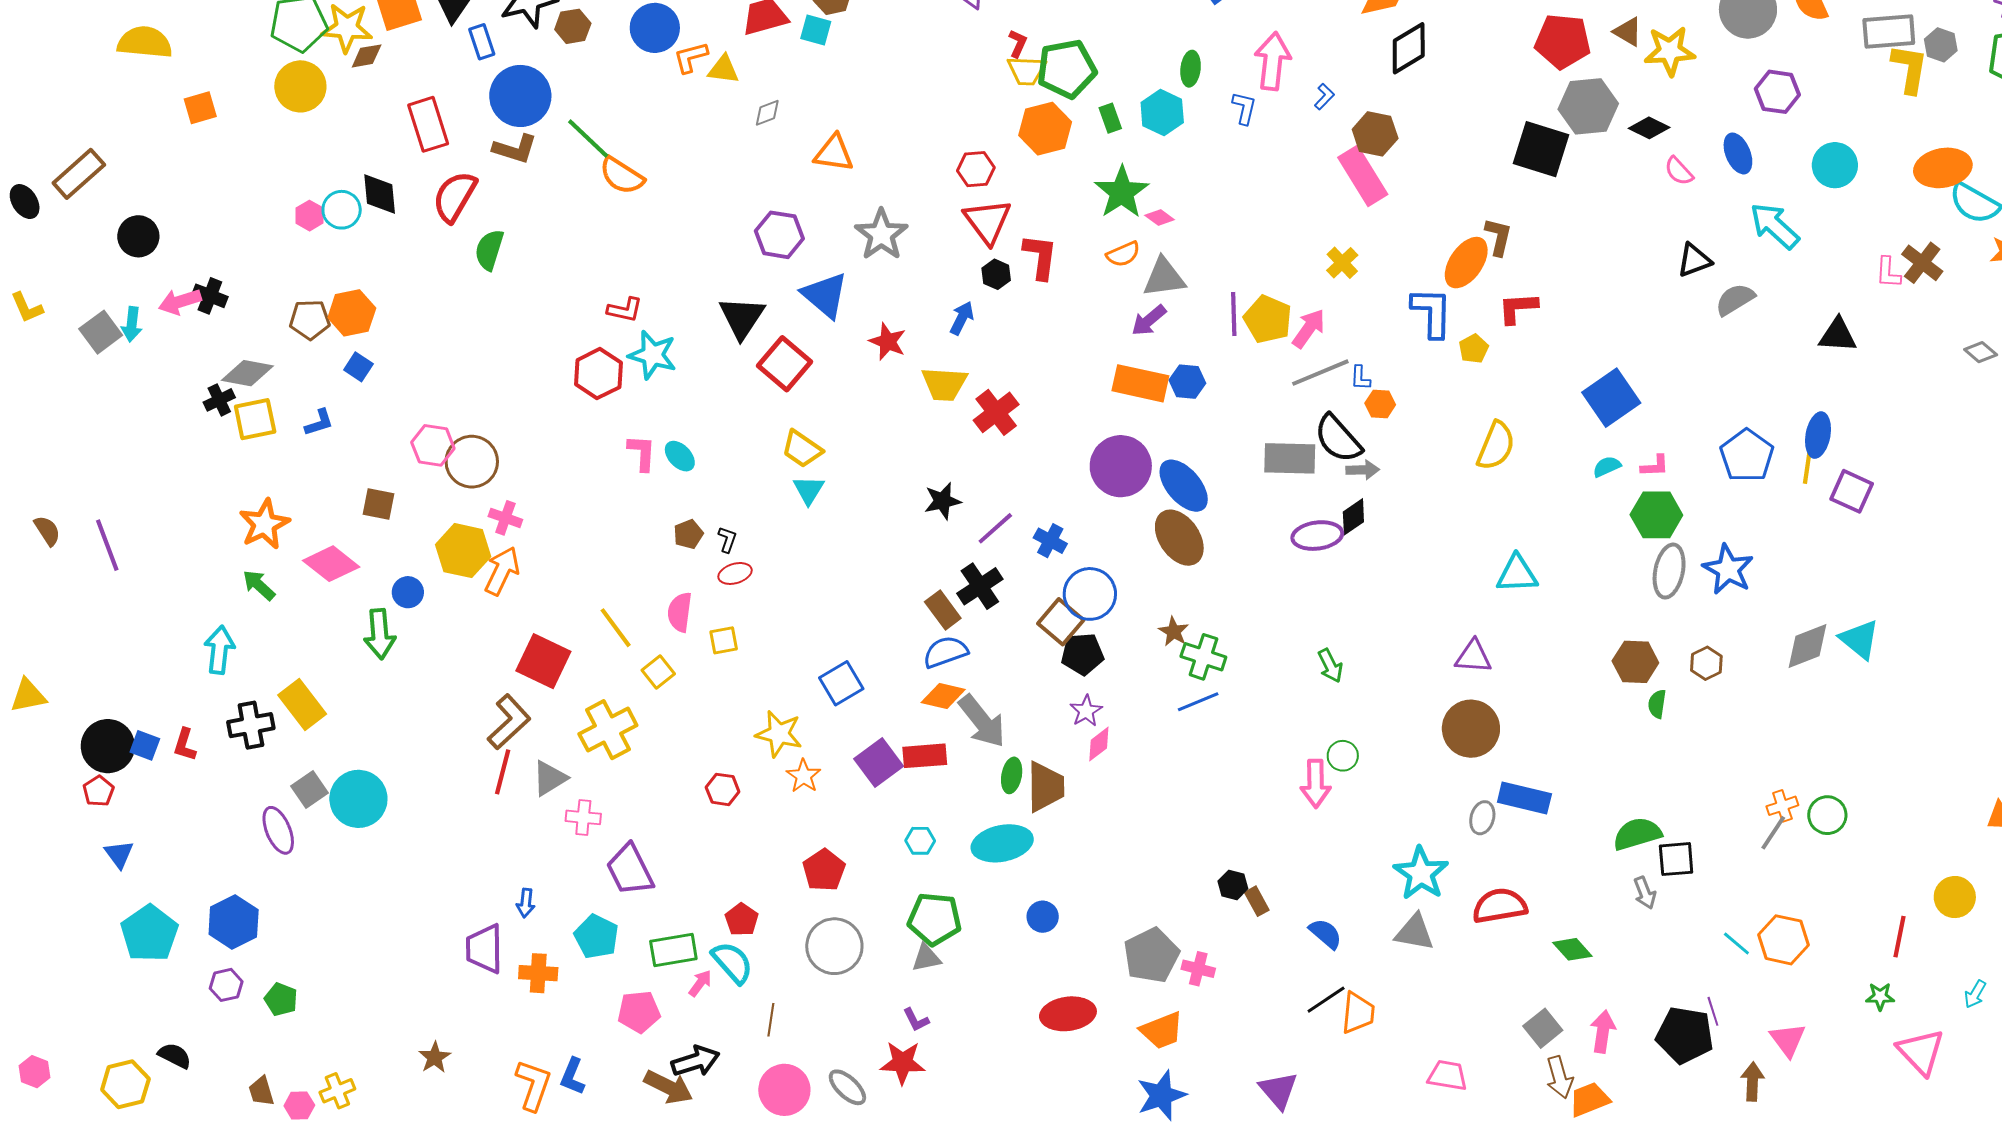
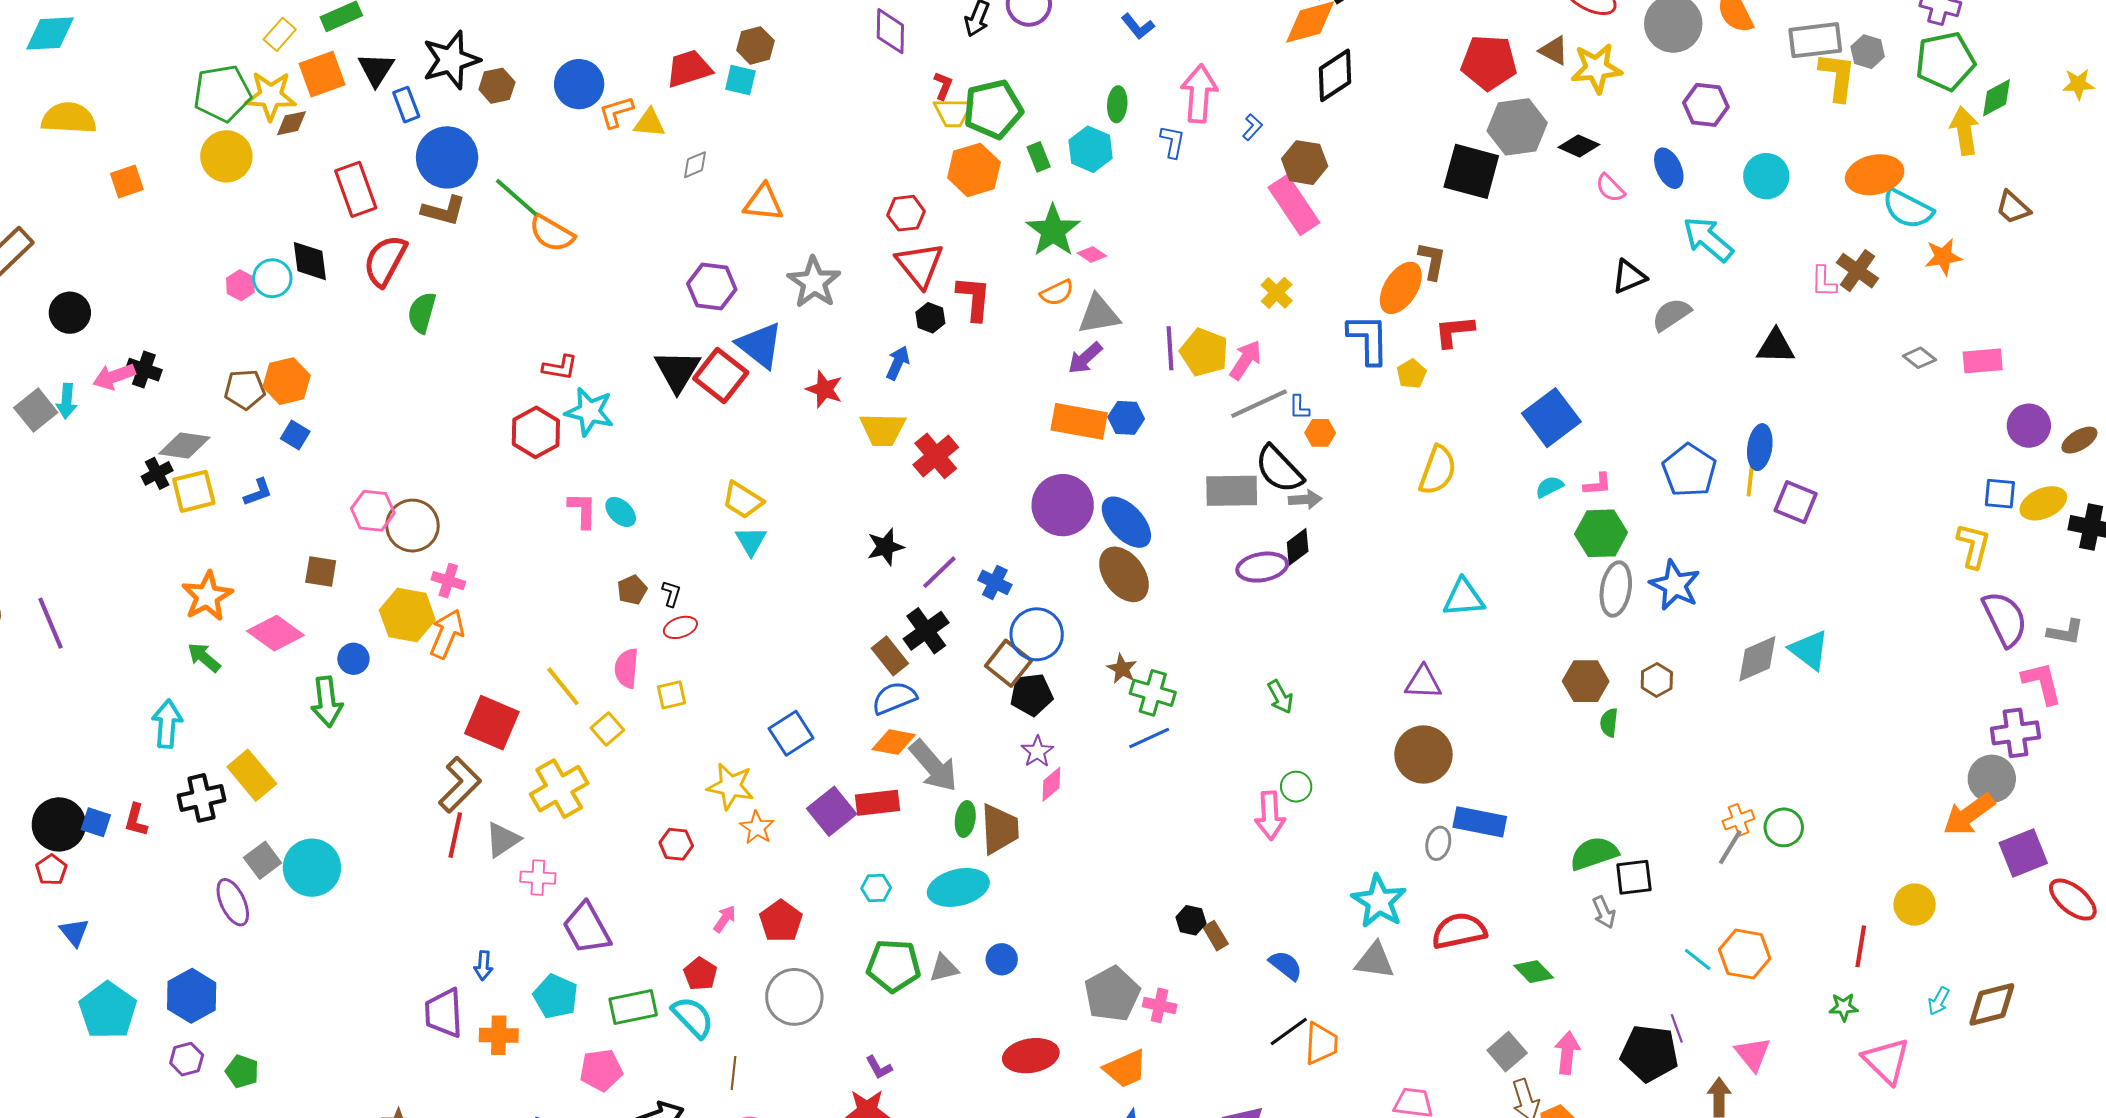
red square: (784, 364) -> (721, 375), moved
gray triangle: (926, 958) -> (944, 968), moved
pink arrow: (700, 983) -> (725, 919), moved

